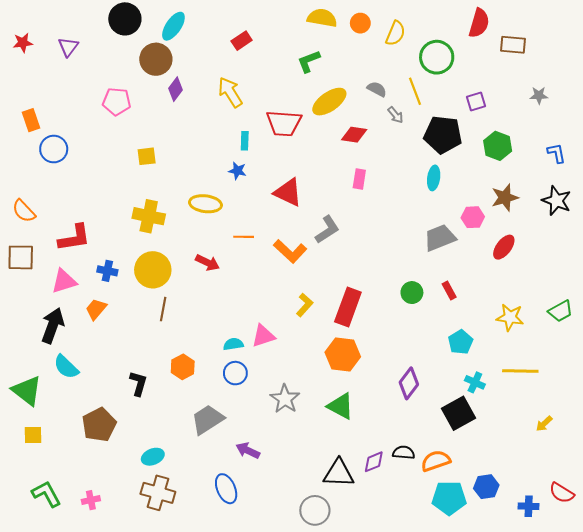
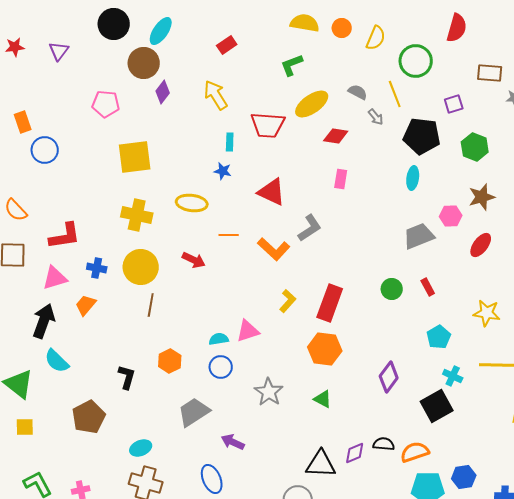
brown rectangle: (513, 45) -> (490, 73), moved
yellow square: (147, 156) -> (135, 157), size x1.8
green triangle: (341, 406) -> (323, 399), size x0.7

